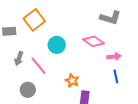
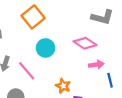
orange square: (34, 20) -> (33, 17), moved
pink arrow: (114, 57) -> (96, 65), moved

